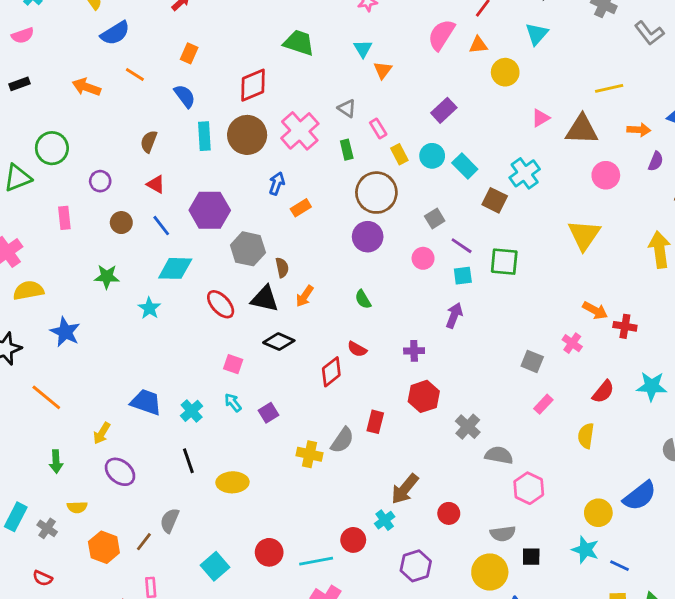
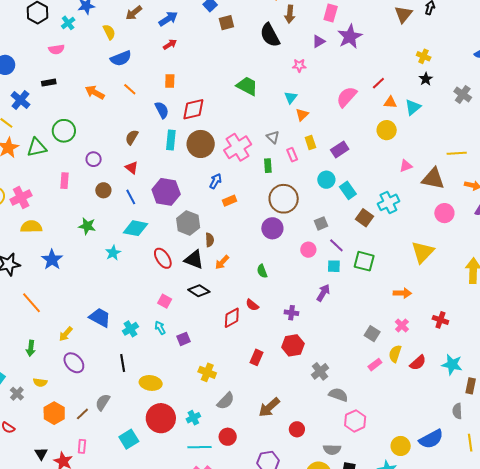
orange triangle: (478, 45) -> (390, 102), moved
orange rectangle: (189, 53) -> (170, 81), turned -32
red diamond: (253, 85) -> (193, 109), moved
yellow rectangle: (399, 154) -> (310, 142), moved
orange arrow: (595, 310) -> (402, 293), moved, turned -36
yellow semicircle: (586, 436) -> (395, 354), moved
gray semicircle: (342, 440) -> (226, 401), moved
cyan cross: (385, 520) -> (193, 418), moved
red circle: (269, 552) -> (161, 418), moved, size x1.5

